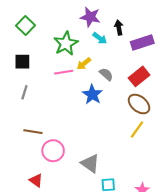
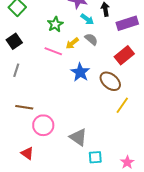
green star: (66, 44) -> (55, 24), size x0.7
black square: (22, 62) -> (14, 41), turned -35
pink line: (64, 72) -> (53, 51), turned 30
gray semicircle: (106, 74) -> (91, 39), moved
brown ellipse: (139, 104) -> (110, 81), moved

